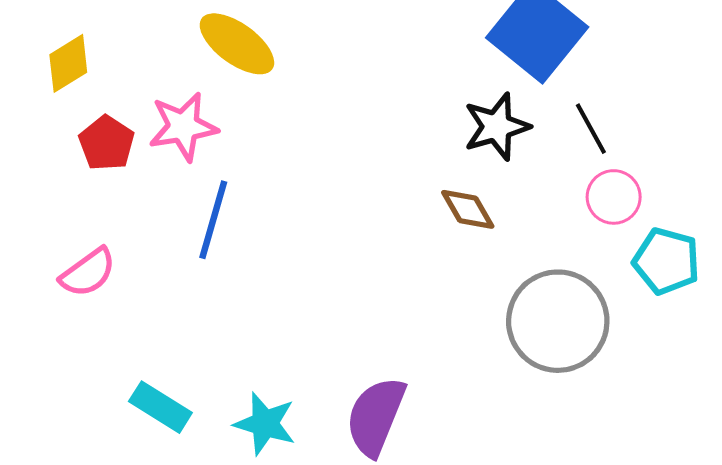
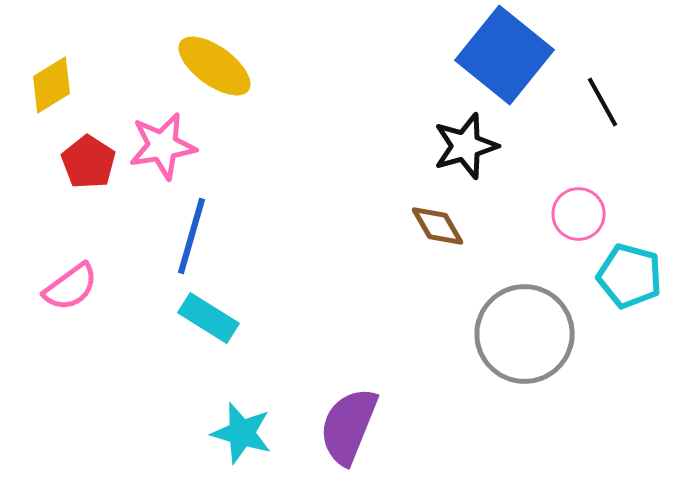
black line: (591, 129) -> (603, 102), moved
cyan rectangle: (160, 407) -> (209, 318), moved

